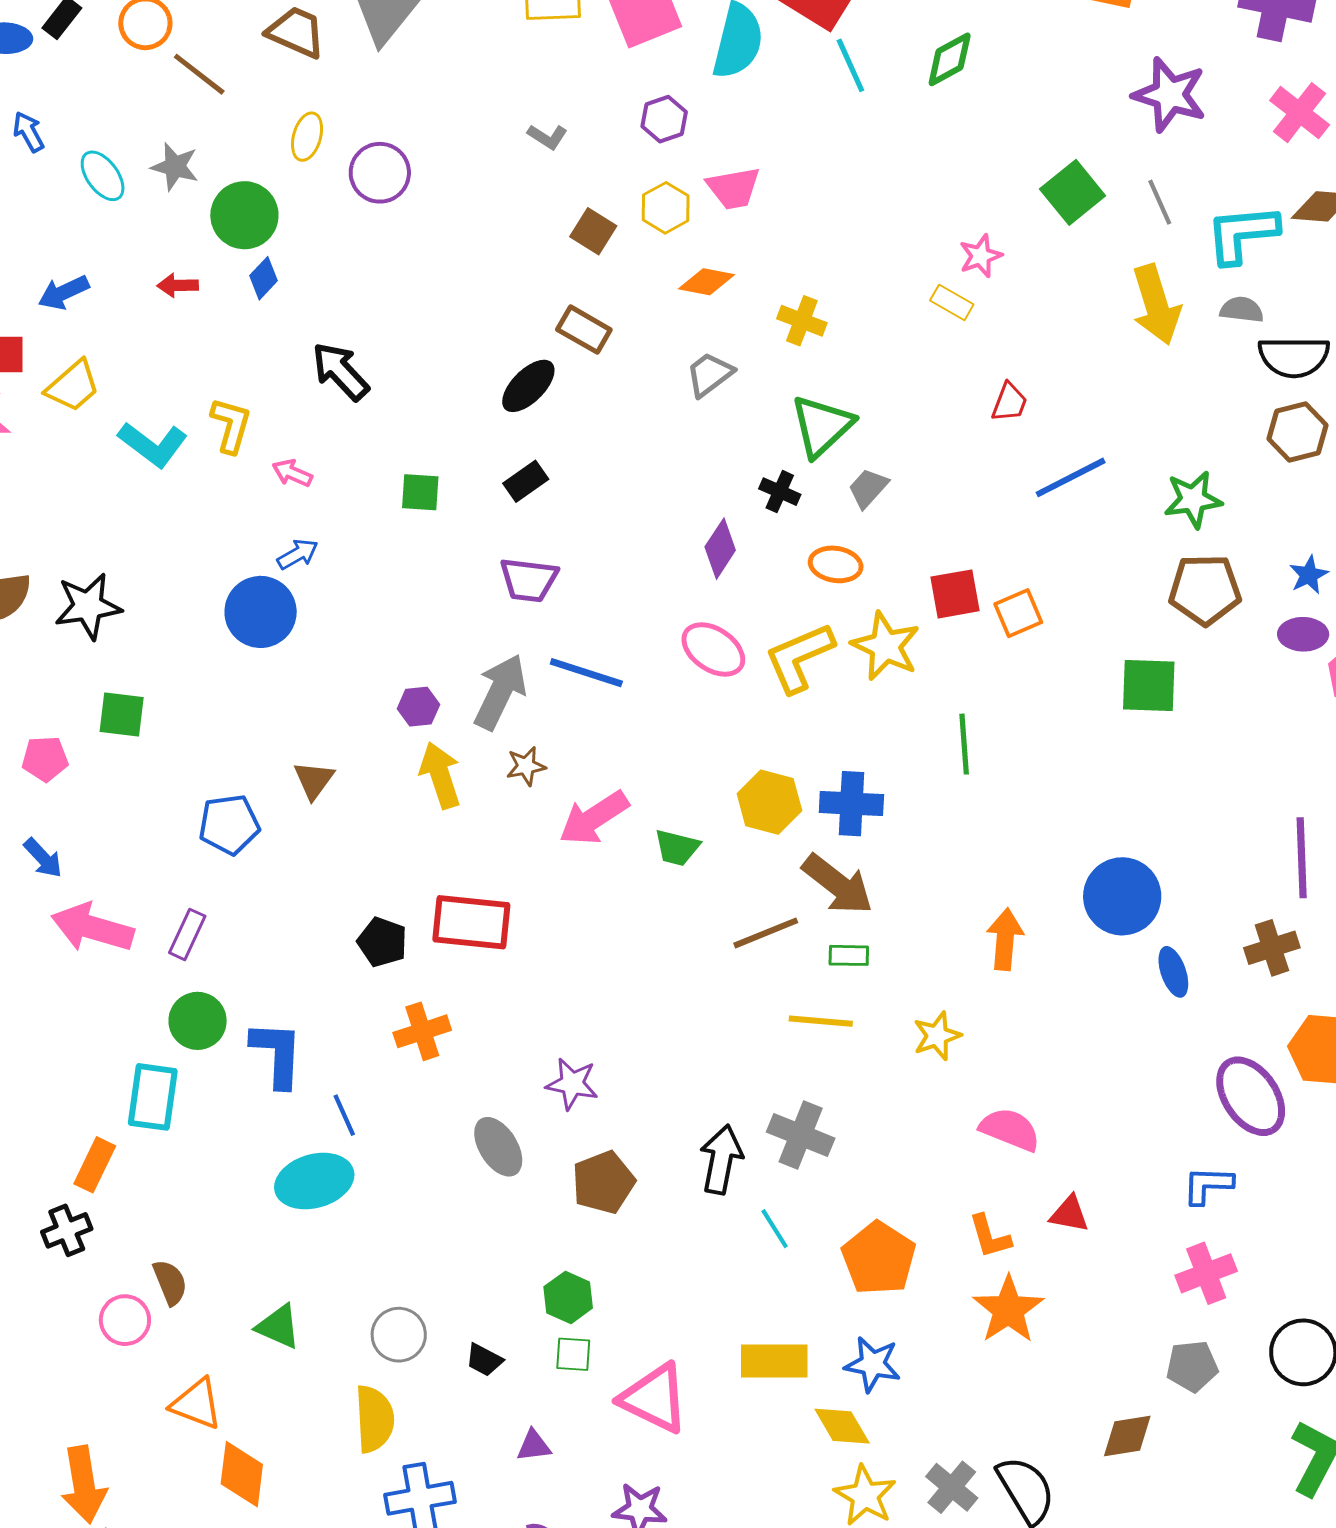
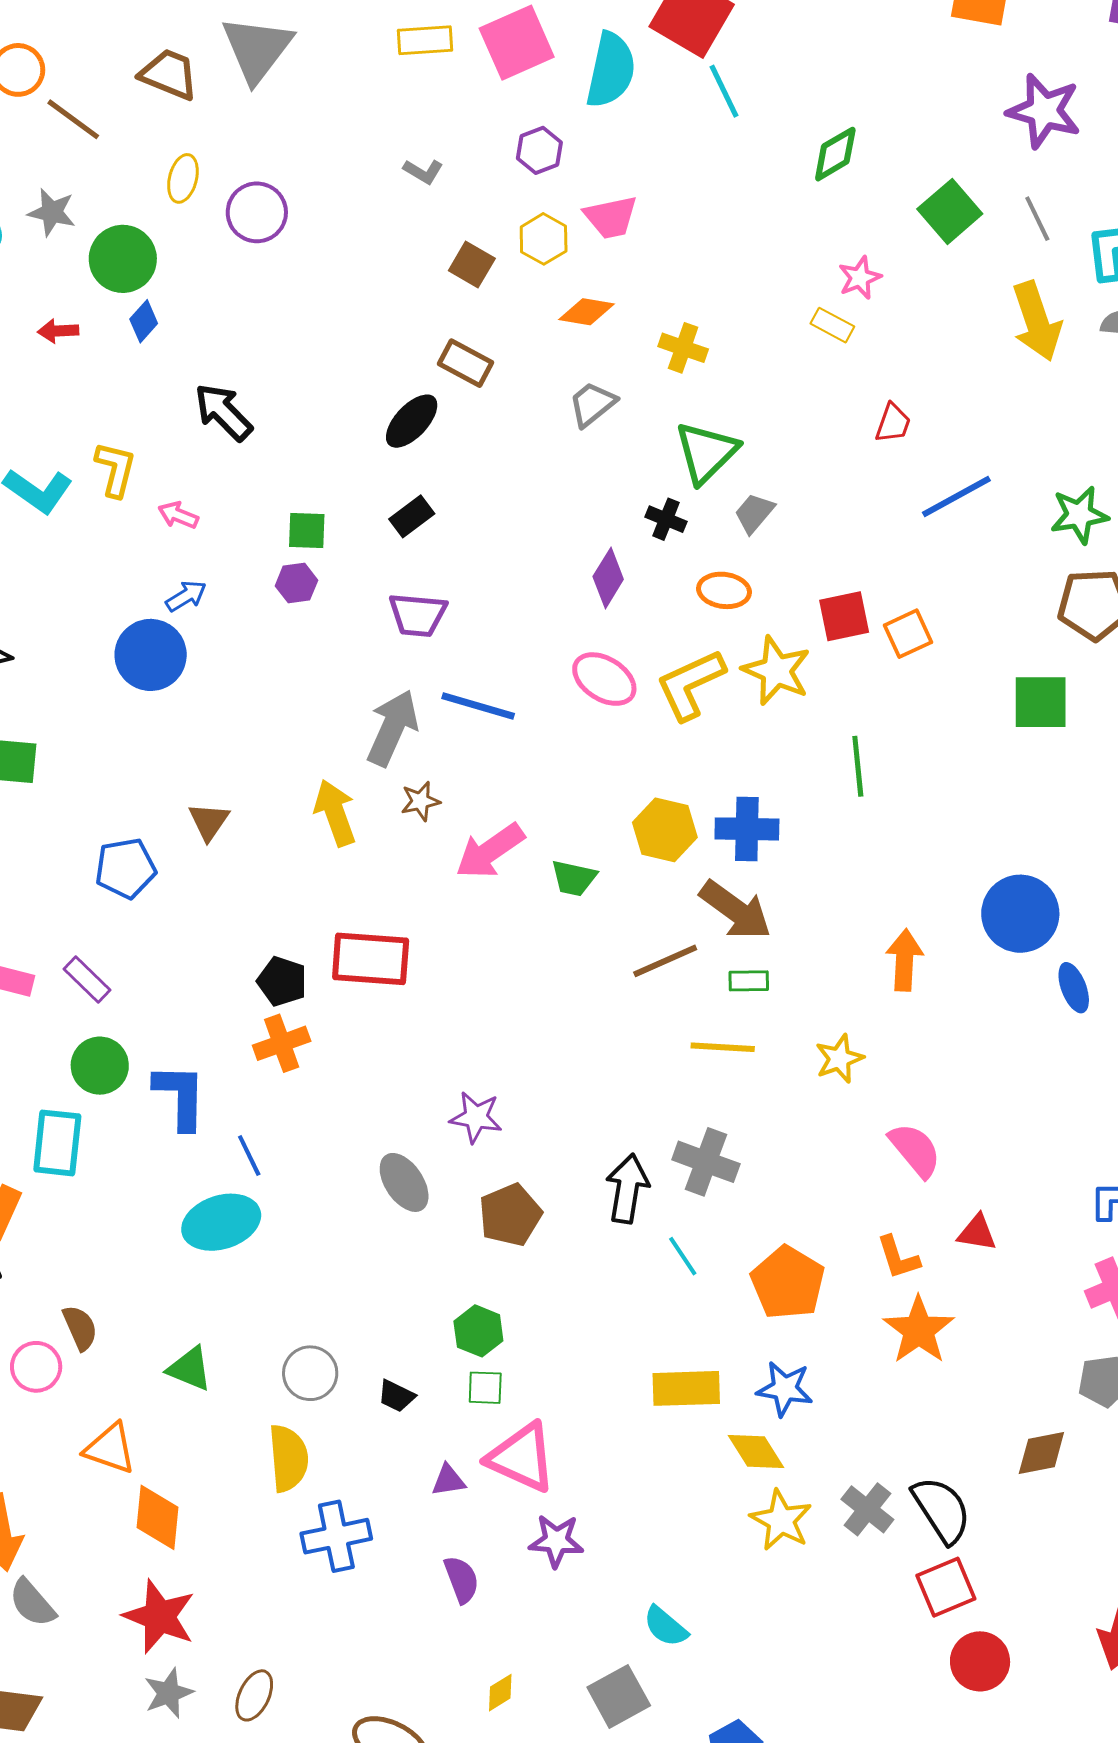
green diamond: (950, 59) -> (835, 154), moved
purple hexagon: (418, 707) -> (296, 583), moved
purple rectangle: (187, 934) -> (87, 980), turned -69
orange cross: (422, 1031) -> (282, 1043), moved
pink semicircle: (1010, 1129) -> (915, 1150), turned 30
pink triangle: (654, 1398) -> (522, 1457), moved

